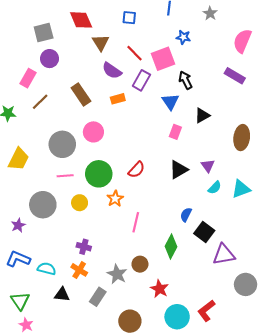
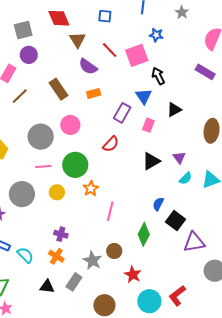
purple rectangle: (141, 80) -> (122, 113), moved
red semicircle: (136, 170) -> (111, 144), moved
cyan semicircle: (47, 269) -> (25, 255), turned 30
black triangle: (62, 295) -> (47, 287), moved

